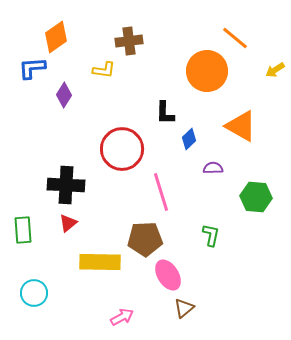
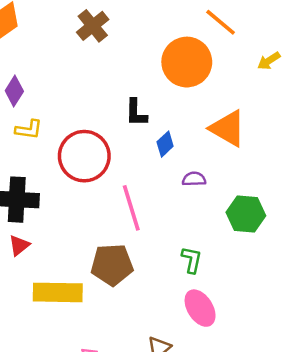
brown cross: (129, 41) -> (93, 26), turned -32
yellow L-shape: (104, 70) -> (29, 130), moved
pink ellipse: (168, 275) -> (200, 308), moved

